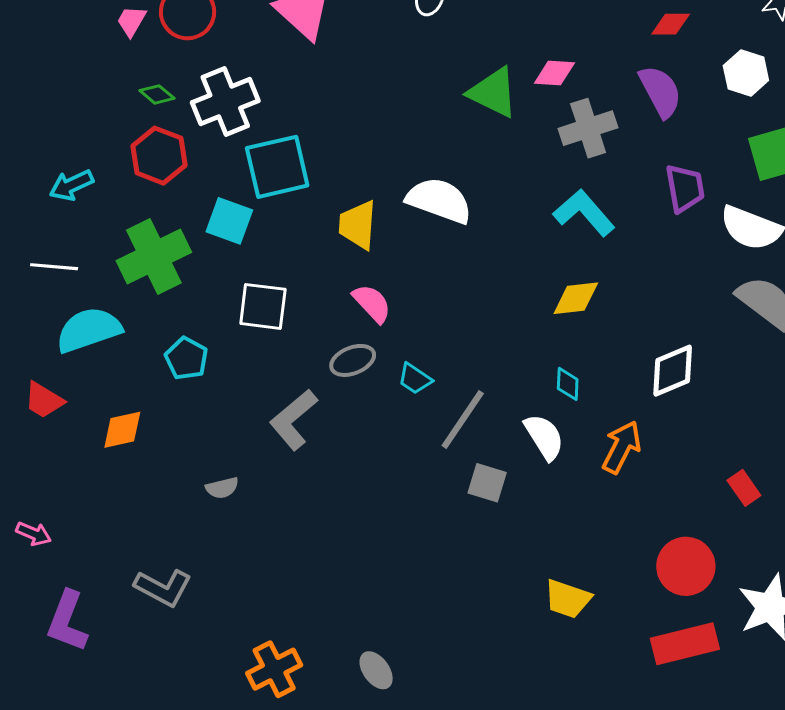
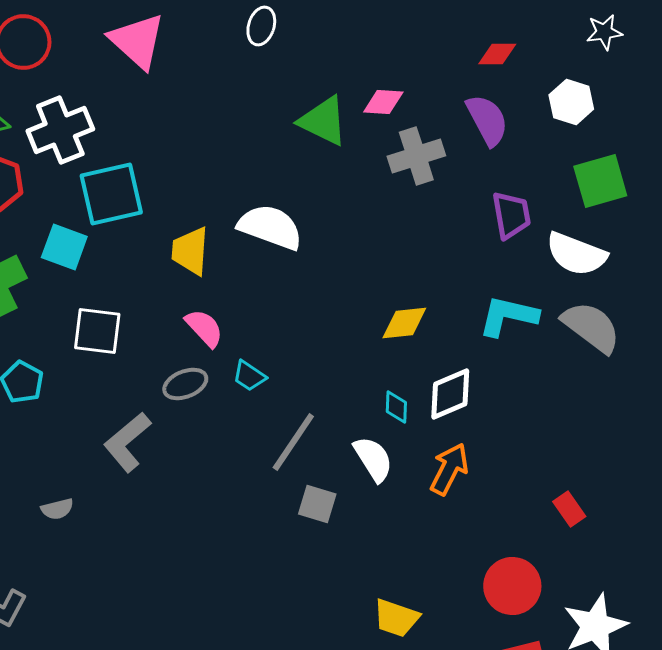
cyan L-shape: (584, 213) -> (508, 316), moved, turned -36
white diamond: (673, 371) -> (450, 394), moved
cyan trapezoid: (415, 379) -> (249, 376), moved

